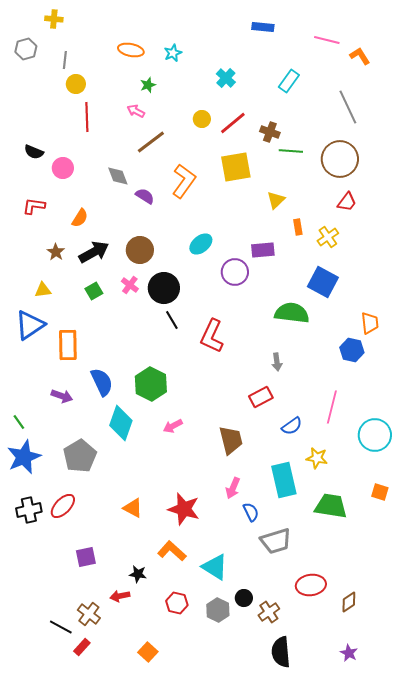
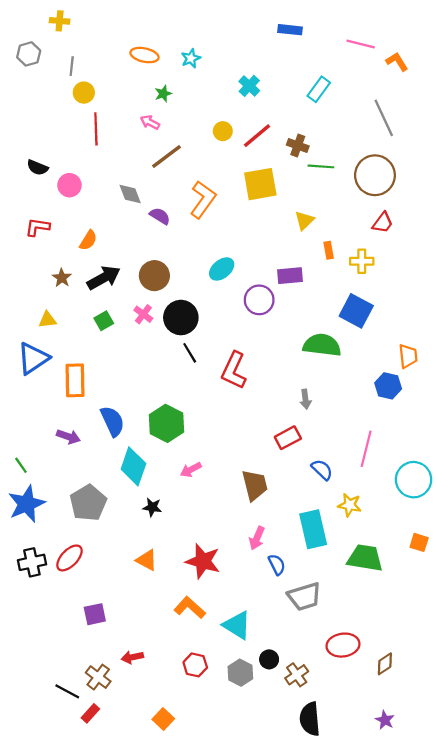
yellow cross: (328, 237) -> (362, 261), turned 35
blue semicircle: (292, 426) -> (322, 470), turned -100
black star: (138, 574) -> (152, 507), moved

